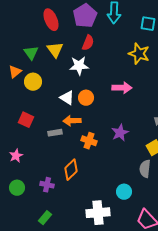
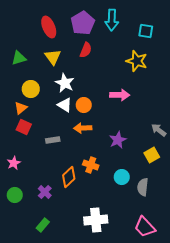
green triangle: (31, 53) -> (19, 58), moved, turned 49
white star: (79, 66) -> (65, 83), moved, turned 30
orange triangle: (15, 72) -> (21, 108), moved
orange arrow: (72, 121) -> (83, 128), moved
orange cross: (89, 141) -> (91, 165), moved
gray semicircle: (145, 169) -> (143, 187), moved
purple cross: (47, 185) -> (45, 192), turned 32
cyan circle: (124, 192) -> (122, 177), moved

